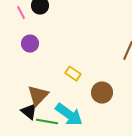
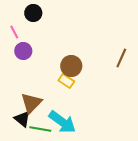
pink line: (21, 13) -> (14, 32), moved
brown circle: (102, 93) -> (71, 66), moved

